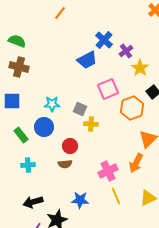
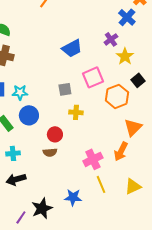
blue cross: (104, 40) -> (127, 17), moved
cyan star: (52, 104) -> (20, 92), moved
gray square: (80, 109) -> (65, 89), moved, turned -32
blue star: (80, 200) -> (73, 197), moved
black arrow: (33, 202) -> (16, 179), moved

